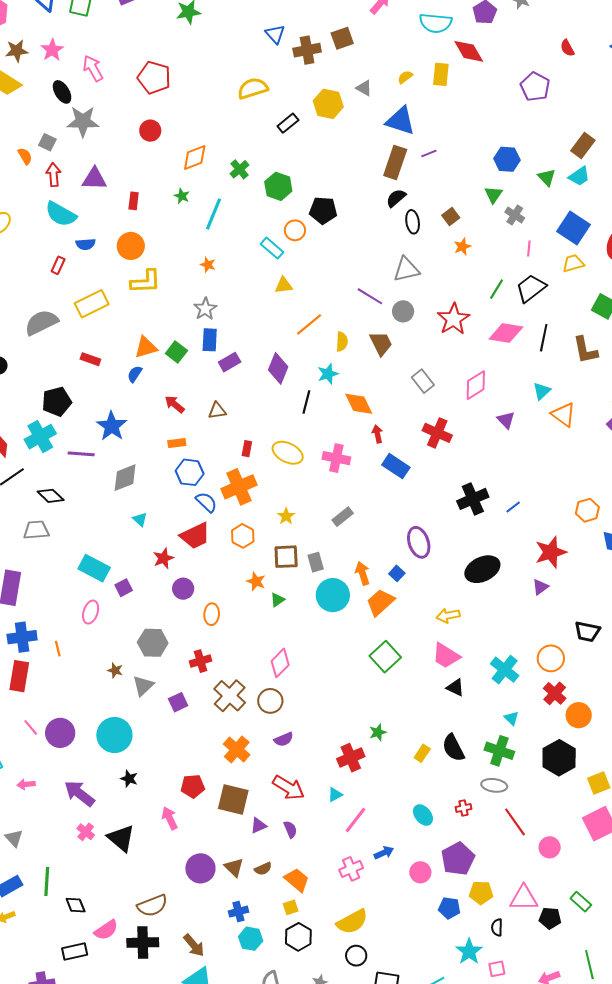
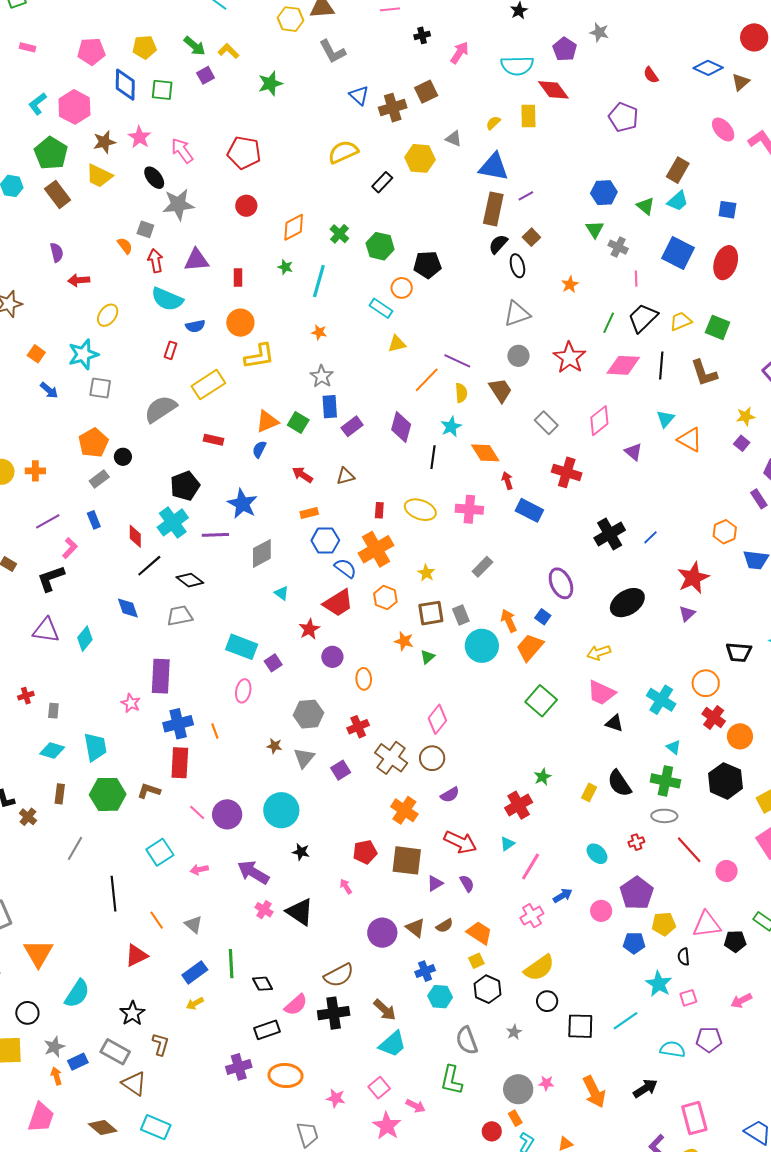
brown square: (451, 216) -> (531, 237), moved
yellow trapezoid: (573, 263) -> (681, 321), moved
purple line: (370, 296) -> (457, 361), moved
pink arrow: (170, 818) -> (346, 886), size x0.7

